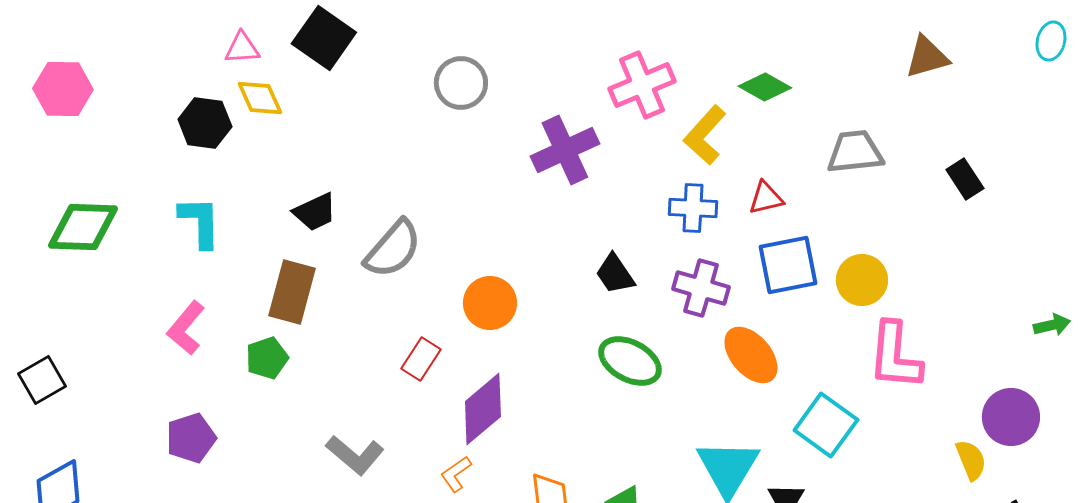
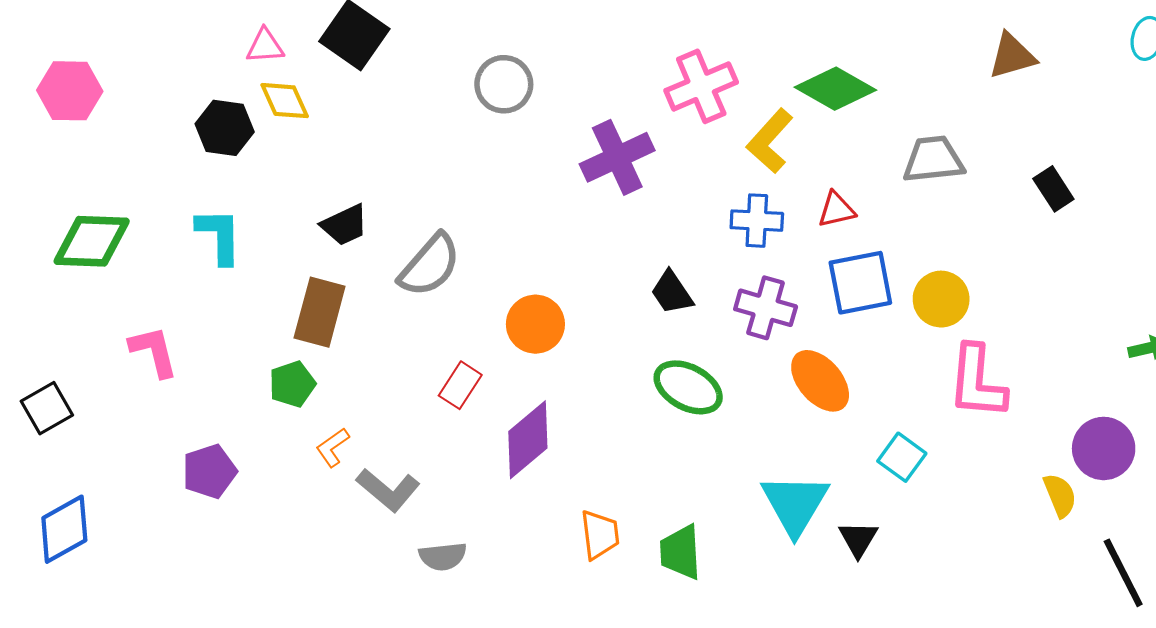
green diamond: (765, 87) -> (835, 89), size x1.4
pink L-shape: (186, 328) -> (154, 351), moved, turned 126
cyan square: (826, 425) -> (902, 457), size x0.7
orange L-shape: (456, 474) -> (333, 447), moved

